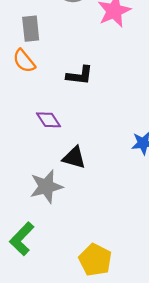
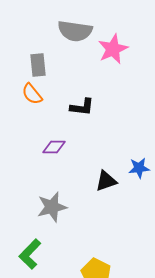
purple diamond: (49, 120) -> (54, 147), turned -55
black triangle: (74, 158) -> (106, 181), moved, turned -35

